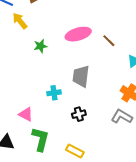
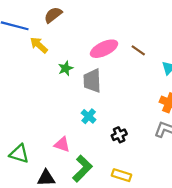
gray trapezoid: (81, 76) -> (92, 81), moved
cyan cross: (54, 93) -> (89, 116), turned -32
green L-shape: (40, 139) -> (82, 169), turned 40

